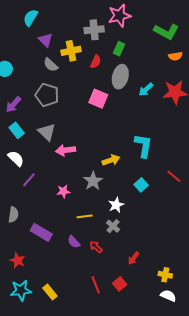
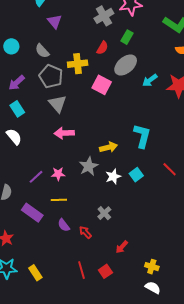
gray cross: (94, 30) -> (104, 16), turned -30
yellow cross: (71, 51) -> (78, 64), moved
gray semicircle: (51, 65) -> (42, 51), moved
gray ellipse: (120, 77) -> (126, 65), turned 30
gray triangle: (47, 132) -> (58, 104), moved
purple line: (29, 180) -> (36, 177), moved
white star: (116, 205) -> (113, 177), moved
yellow line: (85, 216) -> (59, 200), moved

